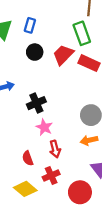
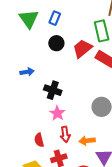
black cross: (36, 103) -> (53, 90), turned 36
orange arrow: (89, 140) -> (87, 141), moved

